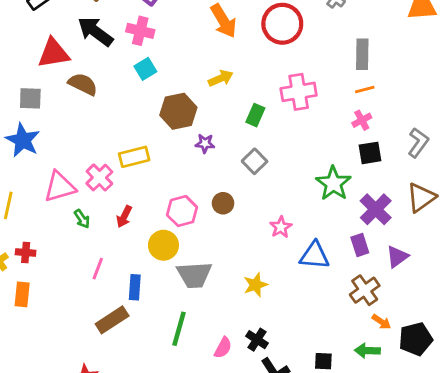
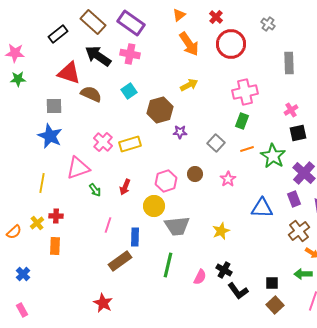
red triangle: (54, 53) -> (69, 73), turned 30
cyan square: (145, 69) -> (129, 91), moved
orange line: (365, 90) -> (247, 149), moved
green rectangle: (255, 115) -> (242, 121), moved
pink cross: (99, 178) -> (103, 142), moved
pink star: (281, 227) -> (228, 179), moved

